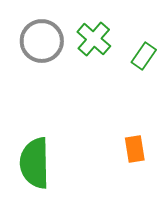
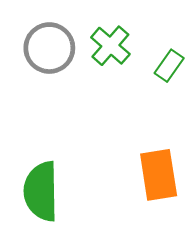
orange rectangle: (135, 149) -> (159, 175), size x1.6

